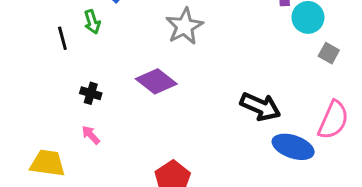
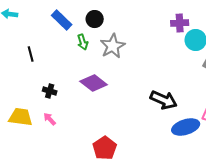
green arrow: (92, 22) -> (83, 42), moved
blue ellipse: (293, 147) -> (186, 127), turned -36
yellow trapezoid: (48, 163) -> (21, 117), moved

